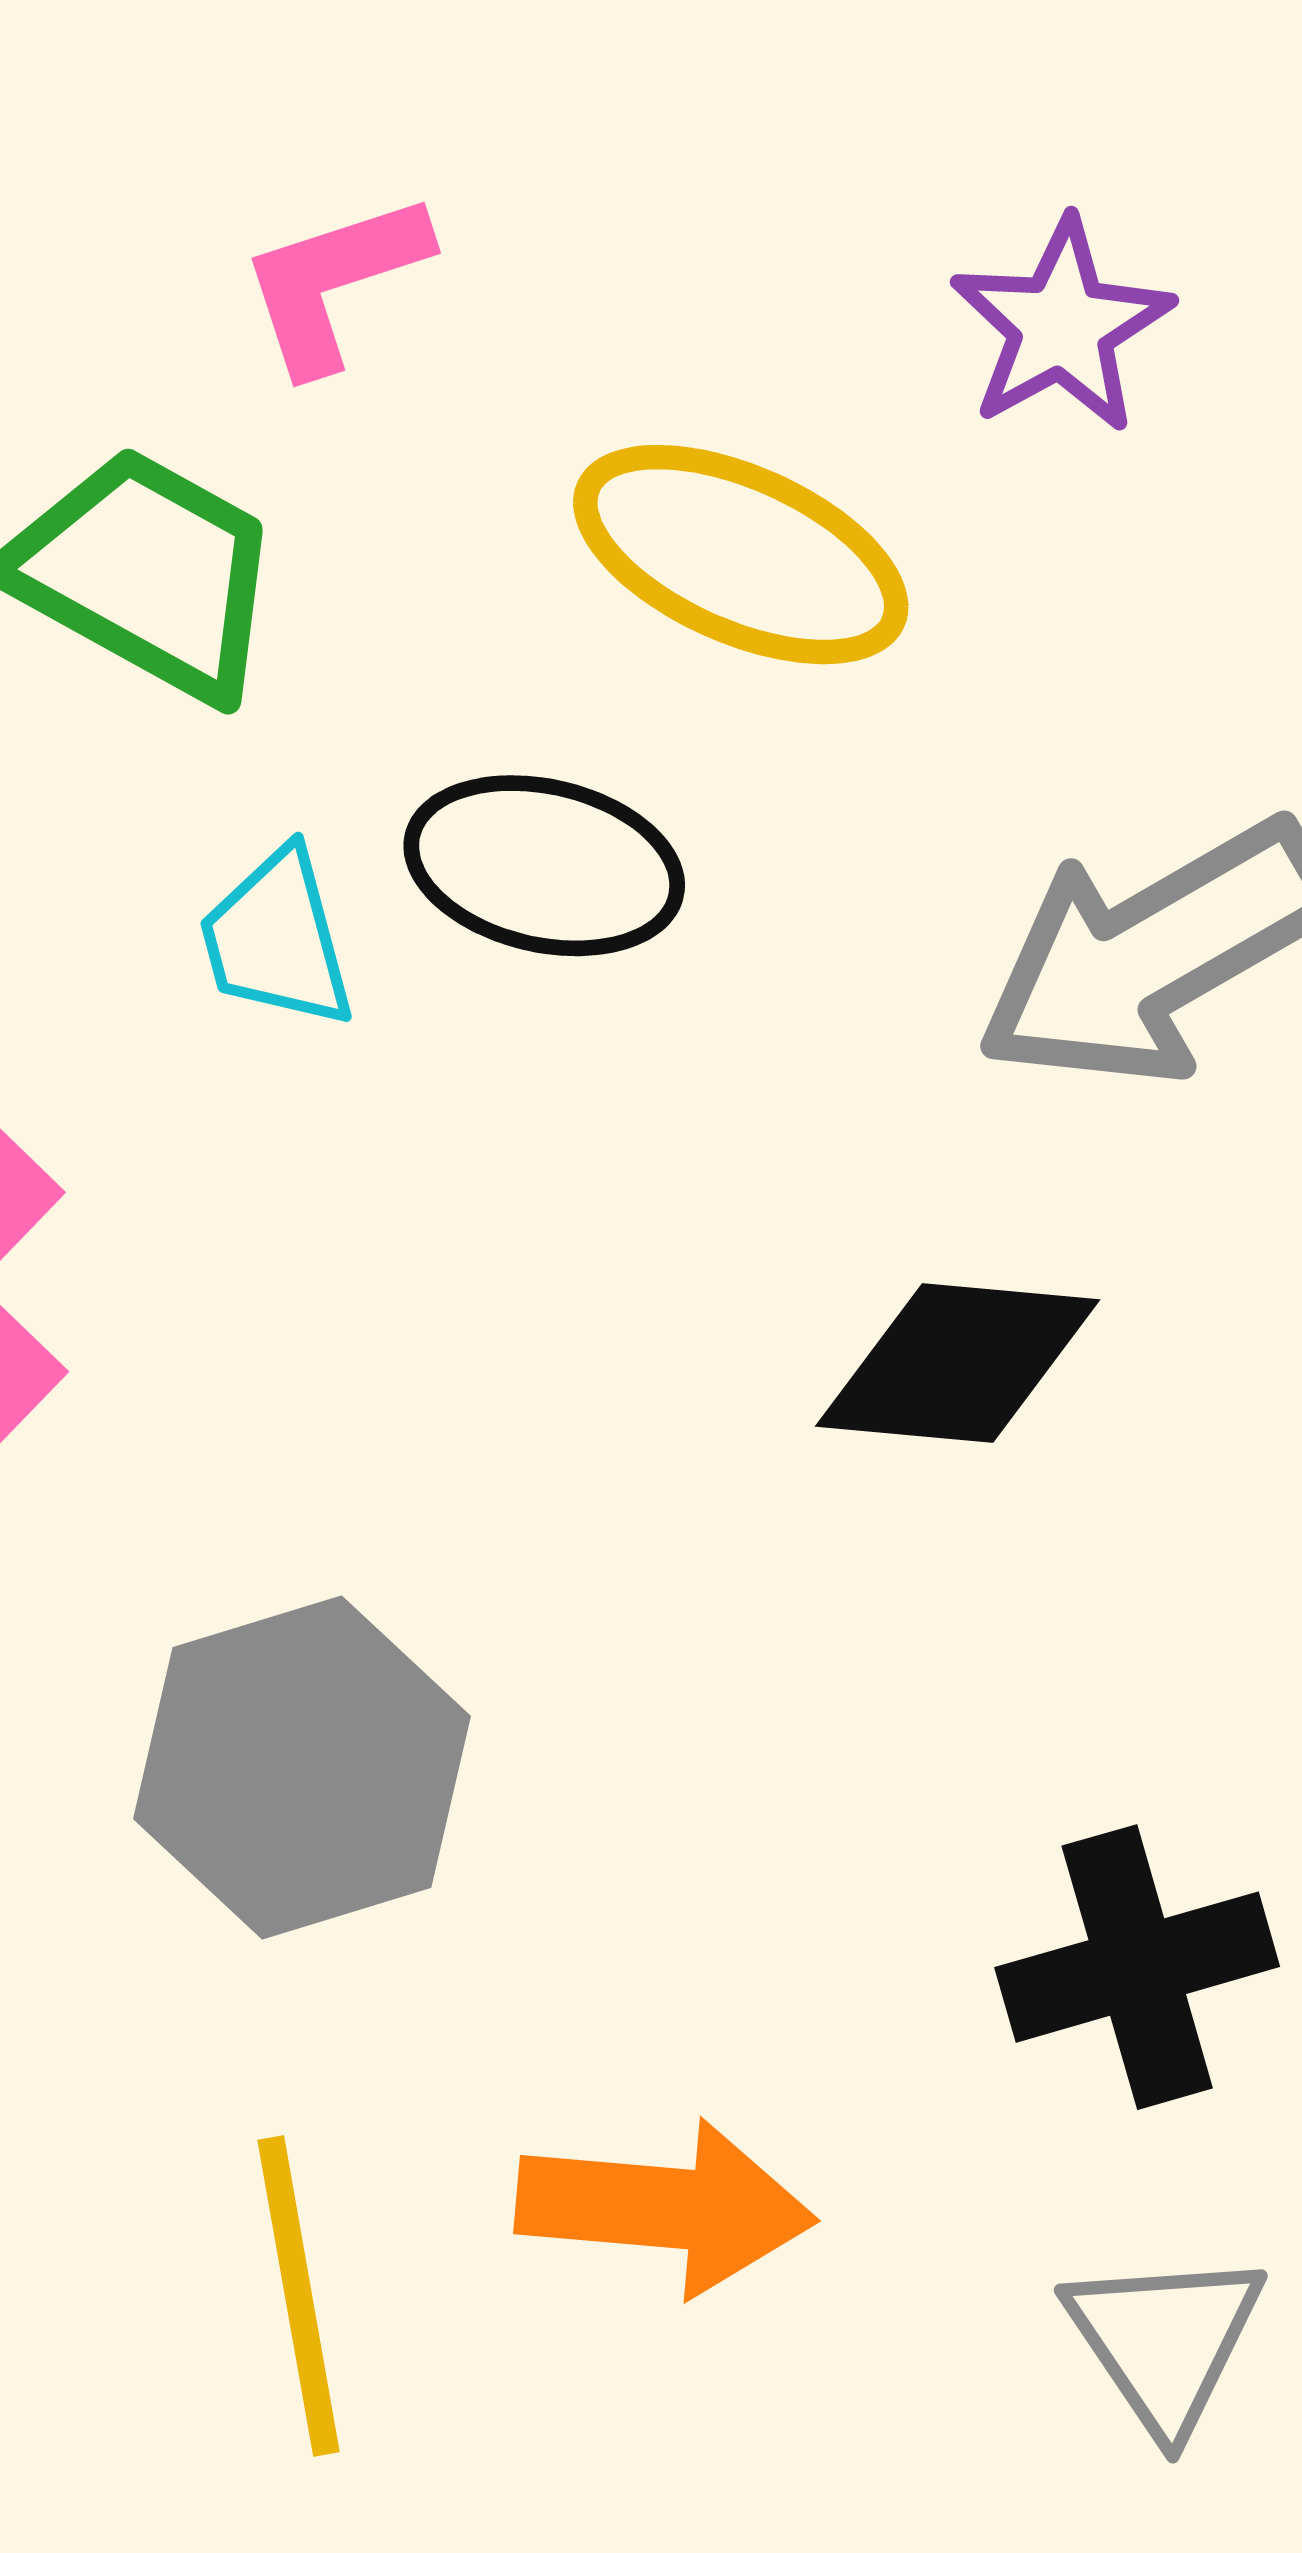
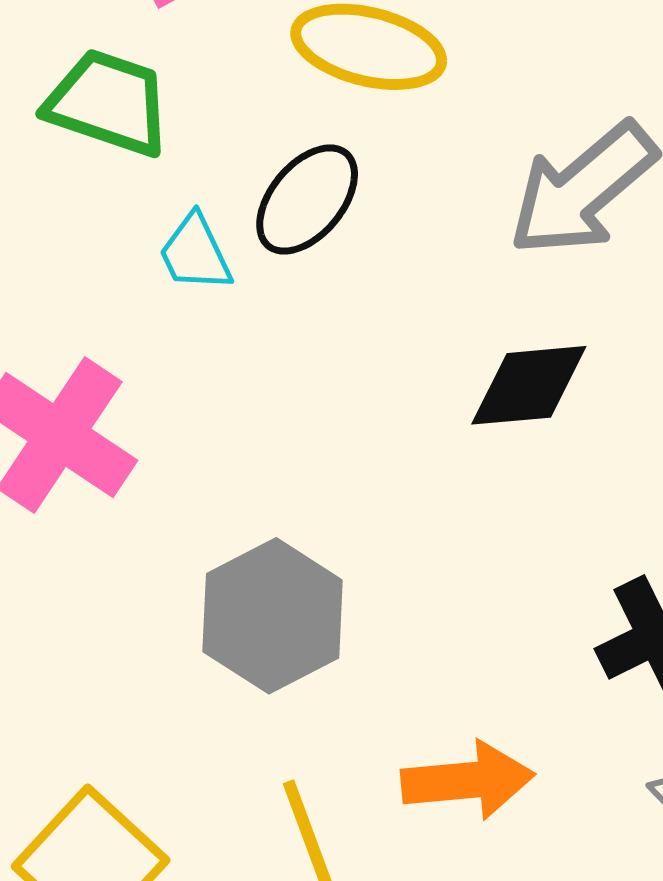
black ellipse: (544, 866) -> (307, 200), turned -53

